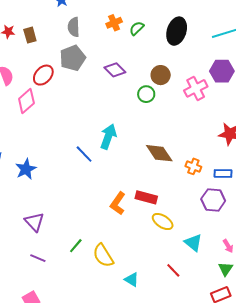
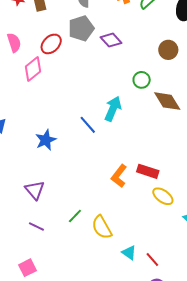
purple diamond: (115, 70) -> (111, 40), moved
green circle: (146, 94) -> (142, 80), moved
brown diamond: (159, 153) -> (167, 101), moved
blue star: (26, 169) -> (46, 140), moved
red line: (173, 270) -> (152, 259), moved

